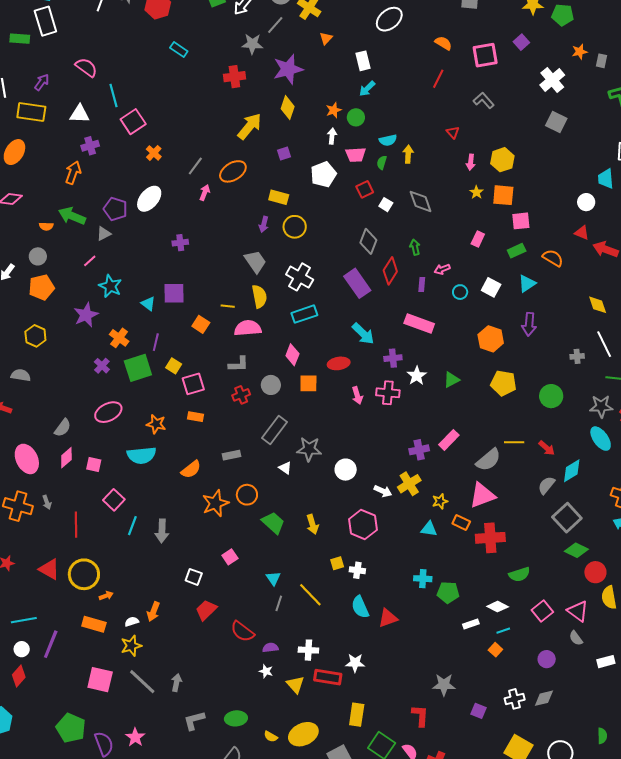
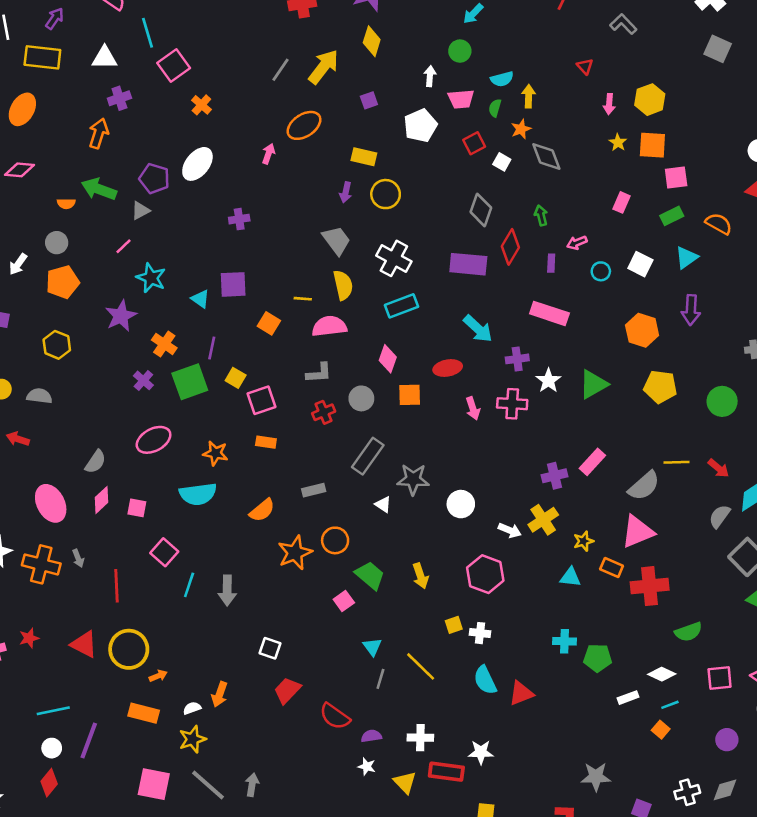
orange star: (334, 110) -> (521, 129), moved
gray line: (195, 166) -> (280, 70), moved
purple rectangle: (357, 283) -> (468, 264), turned -48
green triangle: (451, 380) -> (593, 384), size x1.4
pink square: (230, 557) -> (344, 601), moved
pink square: (542, 611) -> (720, 678), turned 35

